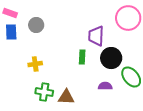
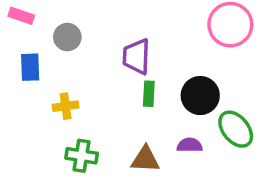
blue rectangle: (11, 32) -> (30, 67), moved
purple trapezoid: (96, 36) -> (136, 57), moved
brown triangle: (66, 97) -> (145, 159), moved

